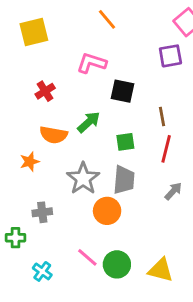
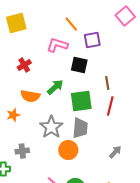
orange line: (107, 19) -> (71, 24), moved
purple square: (170, 56) -> (92, 40), moved
green square: (125, 142) -> (81, 101), size x1.6
gray arrow: (173, 191) -> (115, 152), moved

